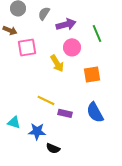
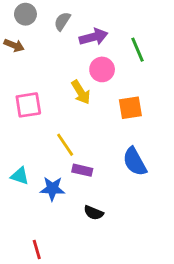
pink square: (27, 47) -> (28, 105), moved
yellow line: (46, 100) -> (65, 145), turned 30
purple rectangle: (65, 113) -> (82, 170), moved
black semicircle: (53, 148) -> (94, 213), moved

